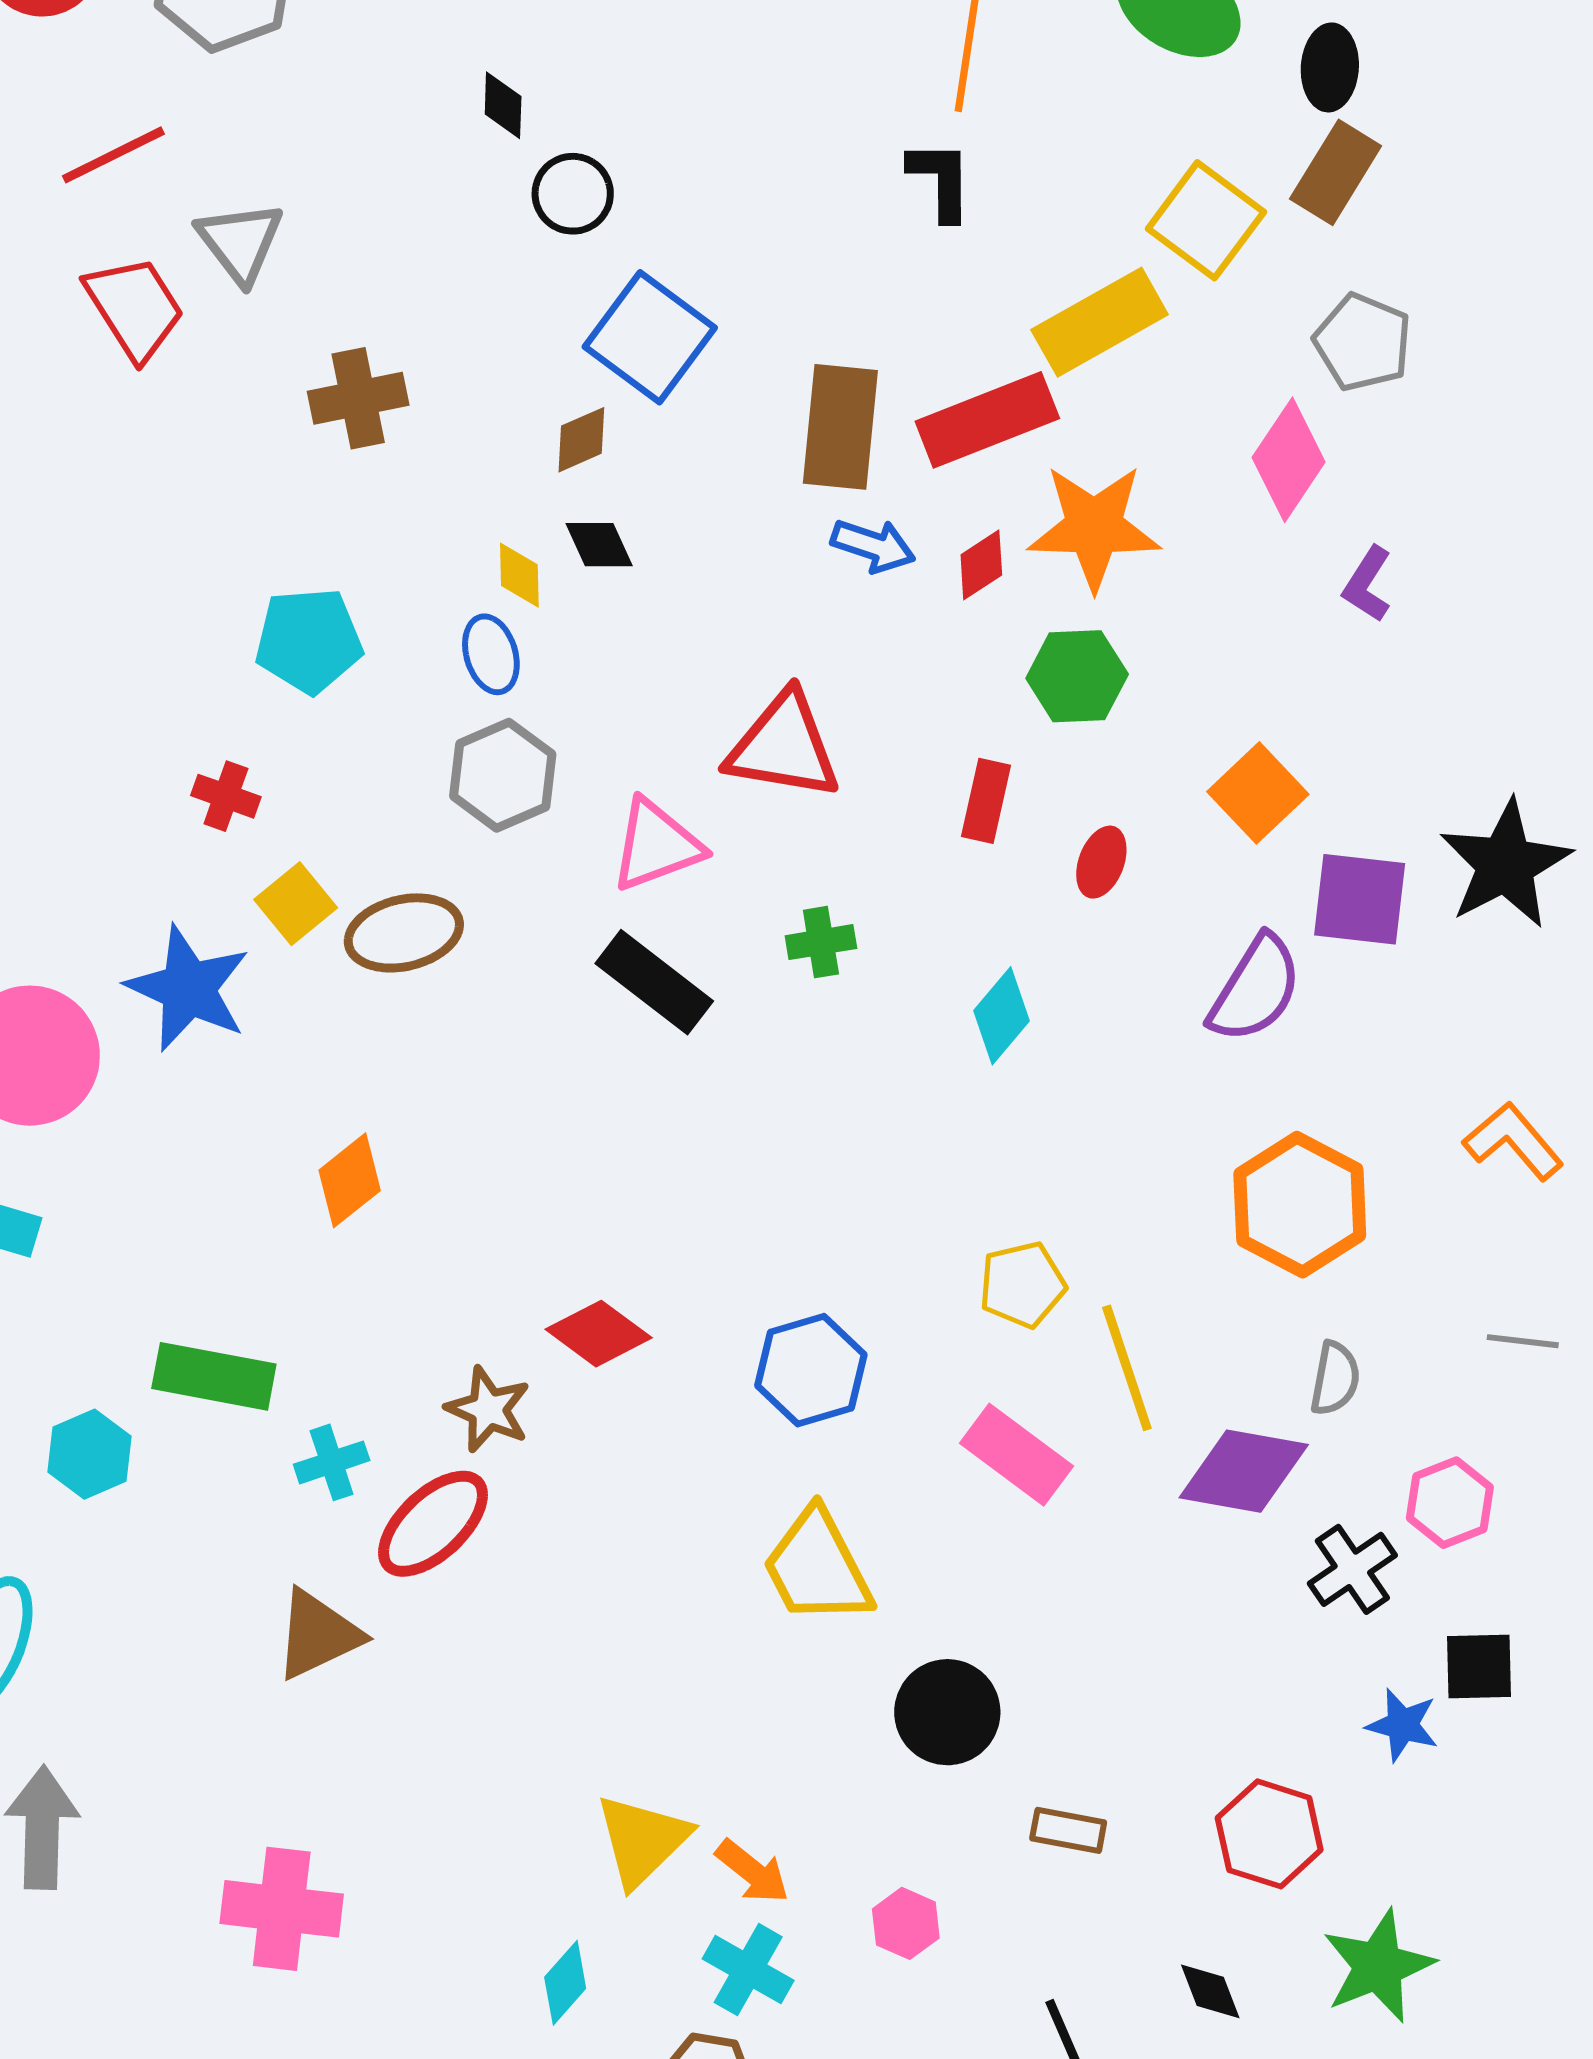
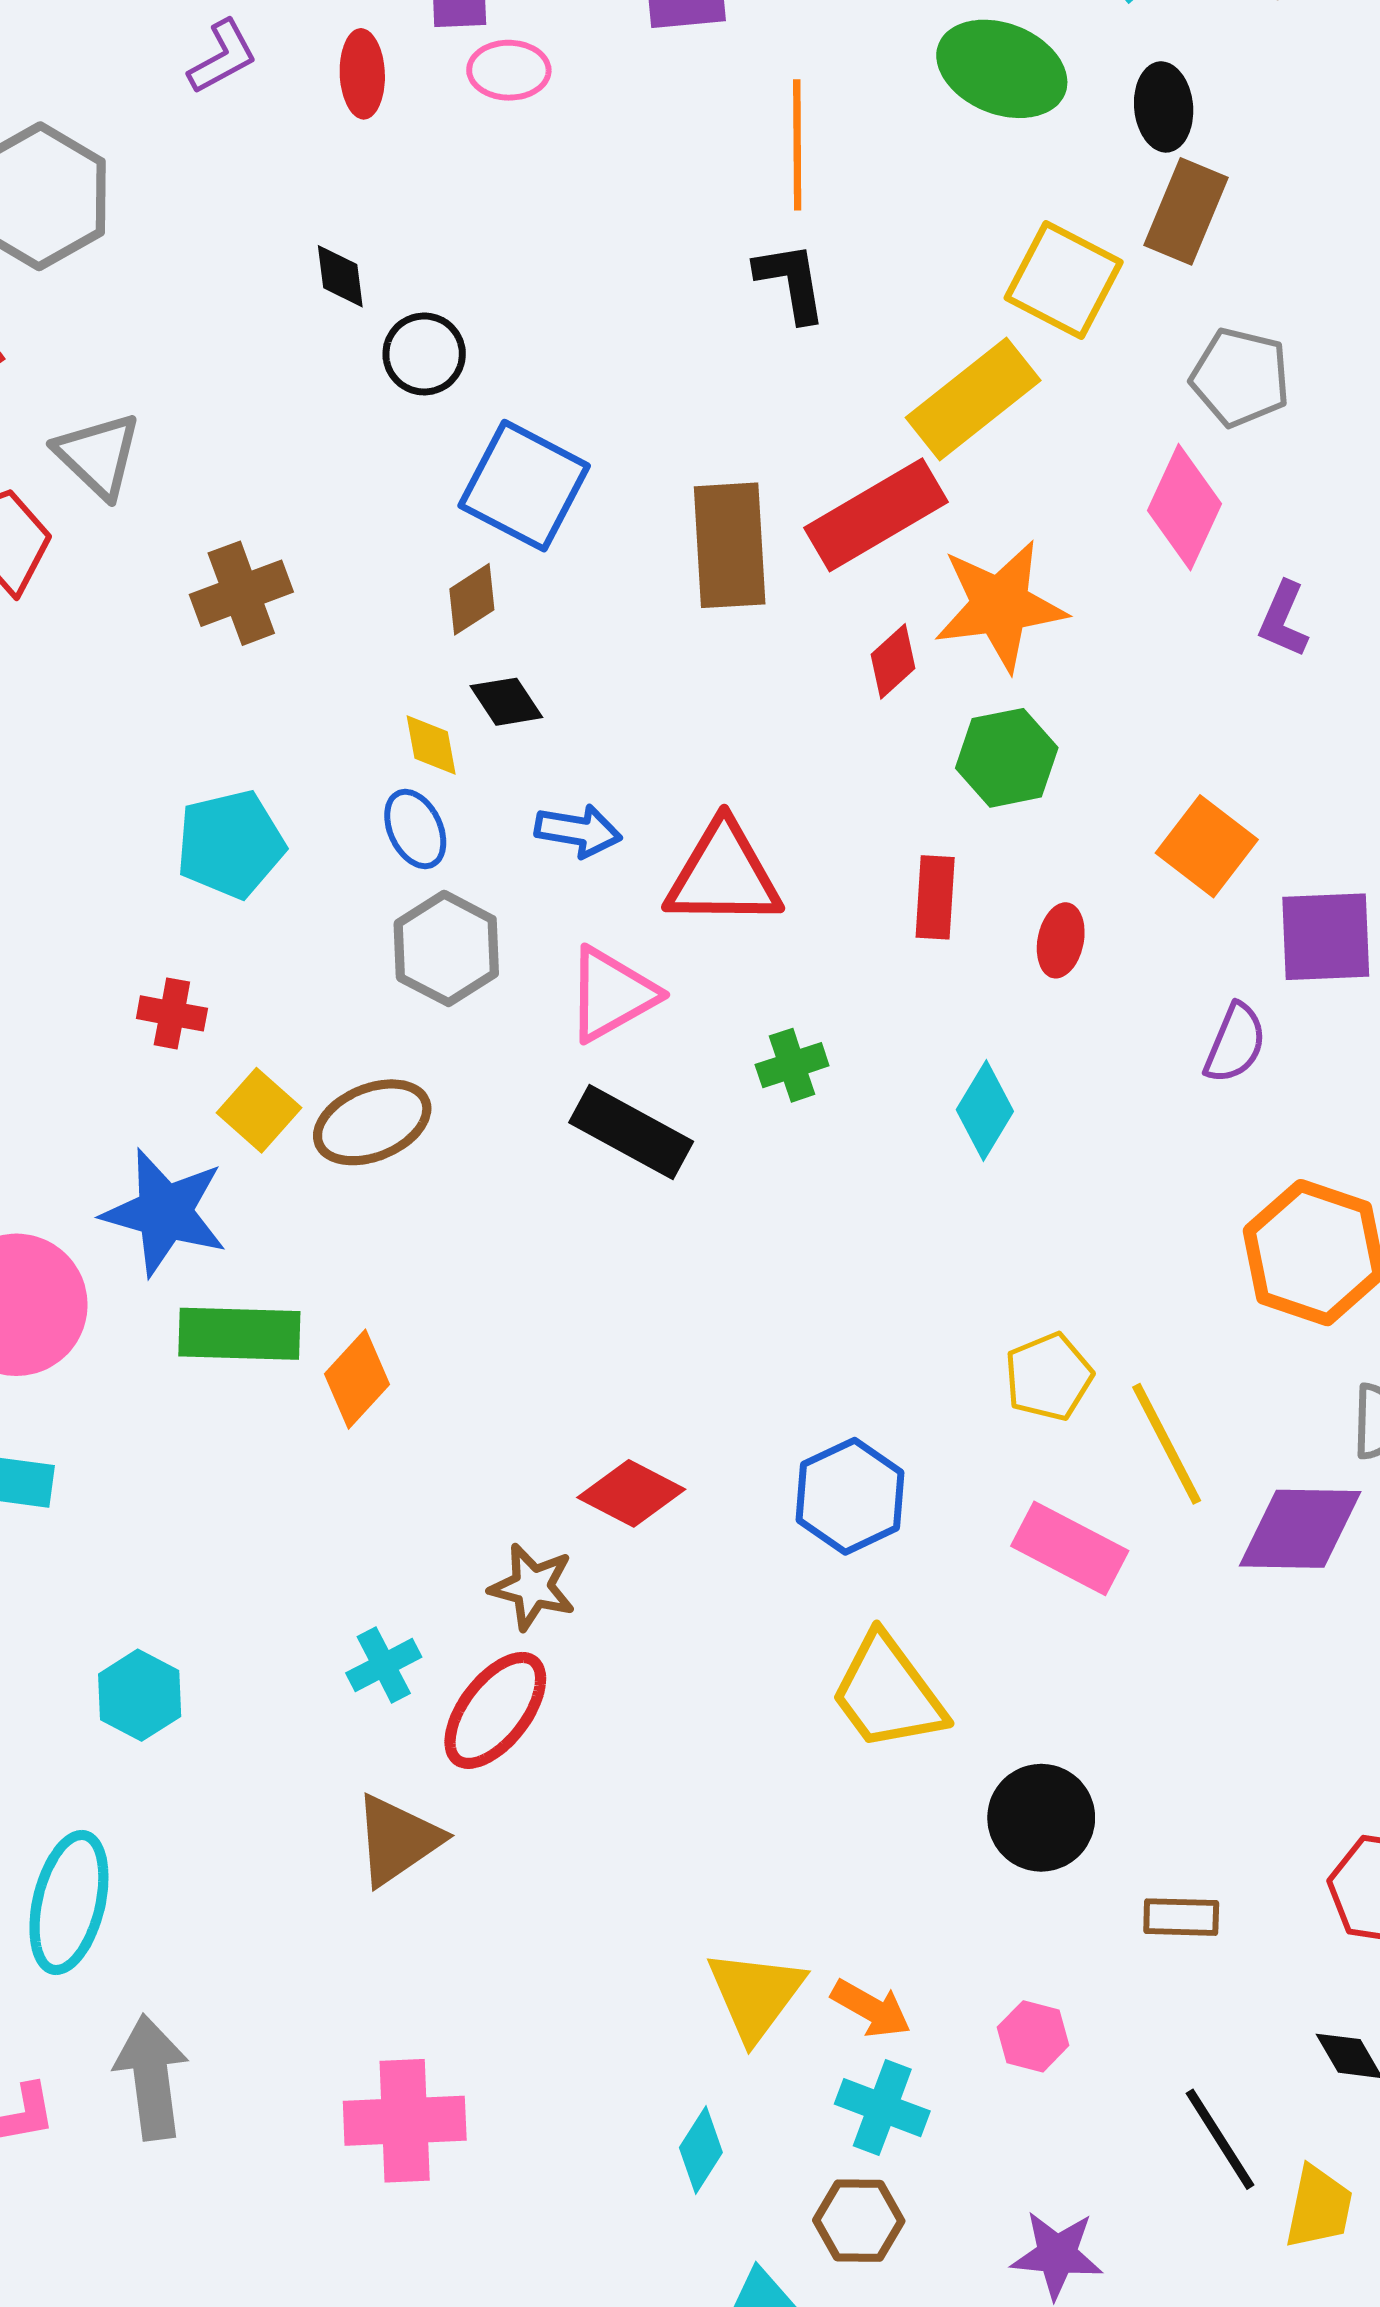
blue arrow: (873, 546) -> (578, 831), moved
purple semicircle: (1255, 989) -> (1235, 1043), size x0.7
green rectangle: (214, 1376) -> (239, 1334), moved

